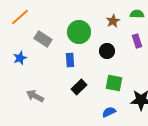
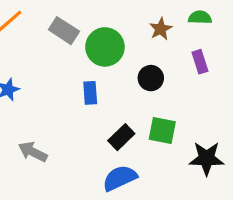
gray rectangle: (43, 39) -> (64, 31), moved
black rectangle: (79, 87) -> (121, 137), moved
blue semicircle: (109, 112) -> (120, 178), moved, size x1.5

